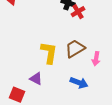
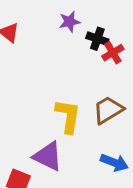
purple triangle: (36, 79) -> (48, 156), size x1.5

